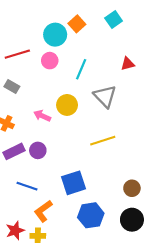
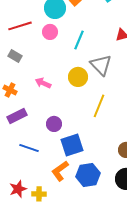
yellow circle: (67, 105) -> (78, 77), moved
yellow line: (103, 141) -> (99, 106), turned -50
purple circle: (38, 150) -> (54, 124), moved
orange L-shape: (43, 211) -> (60, 171), moved

